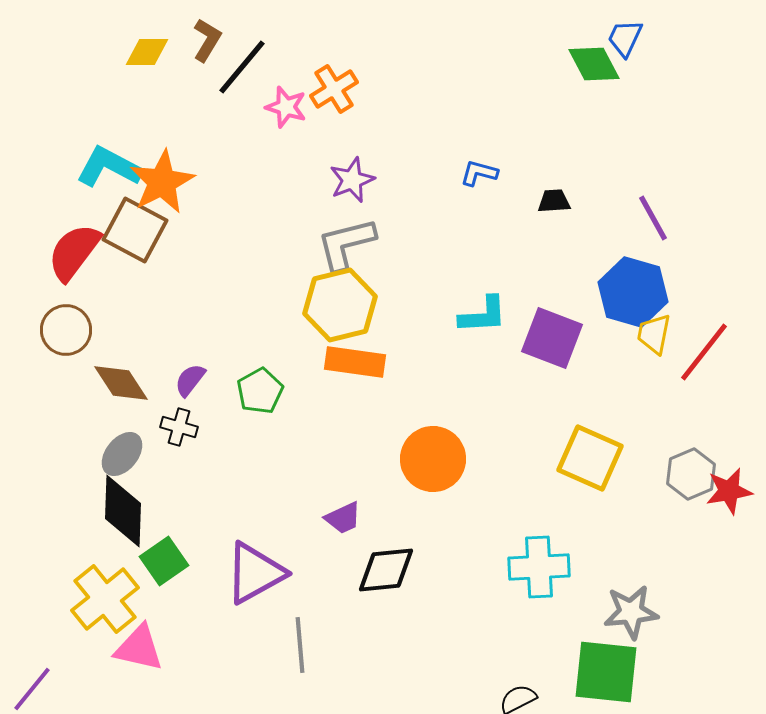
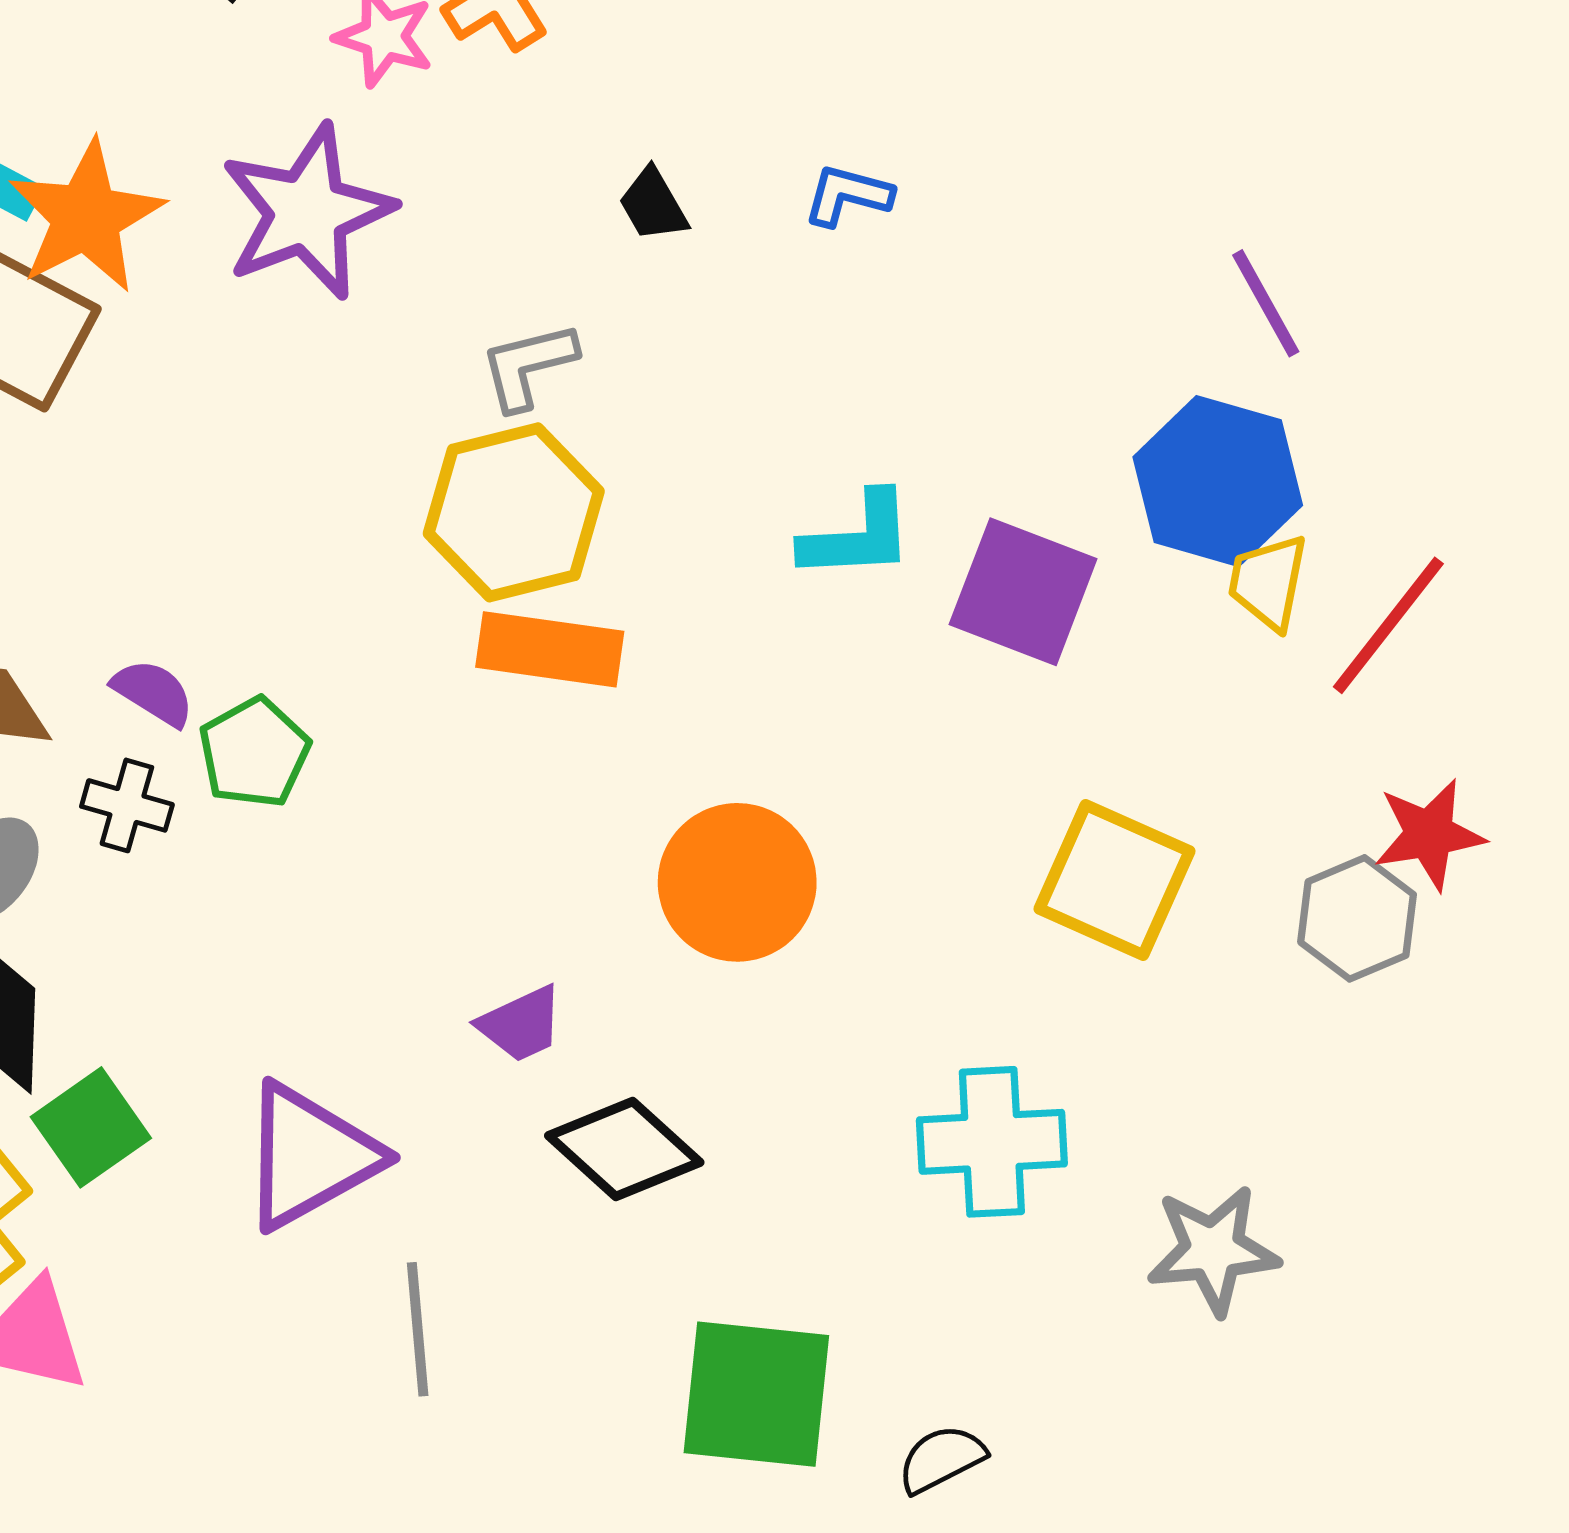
purple star: (352, 180) -> (307, 212), moved, size x1.6
black trapezoid: (554, 201) -> (653, 205), moved, turned -116
gray L-shape: (346, 244) -> (528, 366), size x0.7
purple semicircle: (190, 380) -> (153, 693), turned 84
green pentagon: (260, 391) -> (254, 753), moved
red star: (729, 491) -> (1429, 834), moved
black diamond: (386, 570) -> (624, 1149), turned 48
green square: (606, 672) -> (756, 1394), moved

